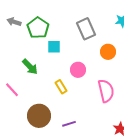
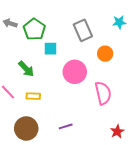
pink circle: (78, 70) -> (75, 72), size x1.5
yellow rectangle: (61, 87) -> (33, 96), moved, turned -56
brown circle: (39, 116) -> (26, 128), moved

